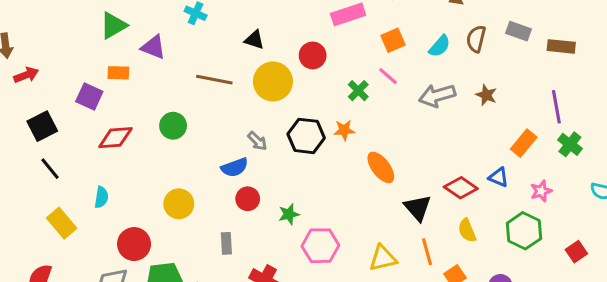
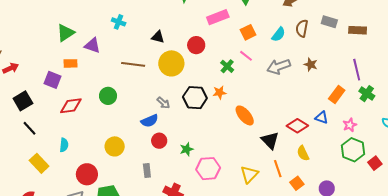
green hexagon: (524, 231) -> (353, 150), moved
yellow triangle: (383, 258) -> (249, 174), turned -30

